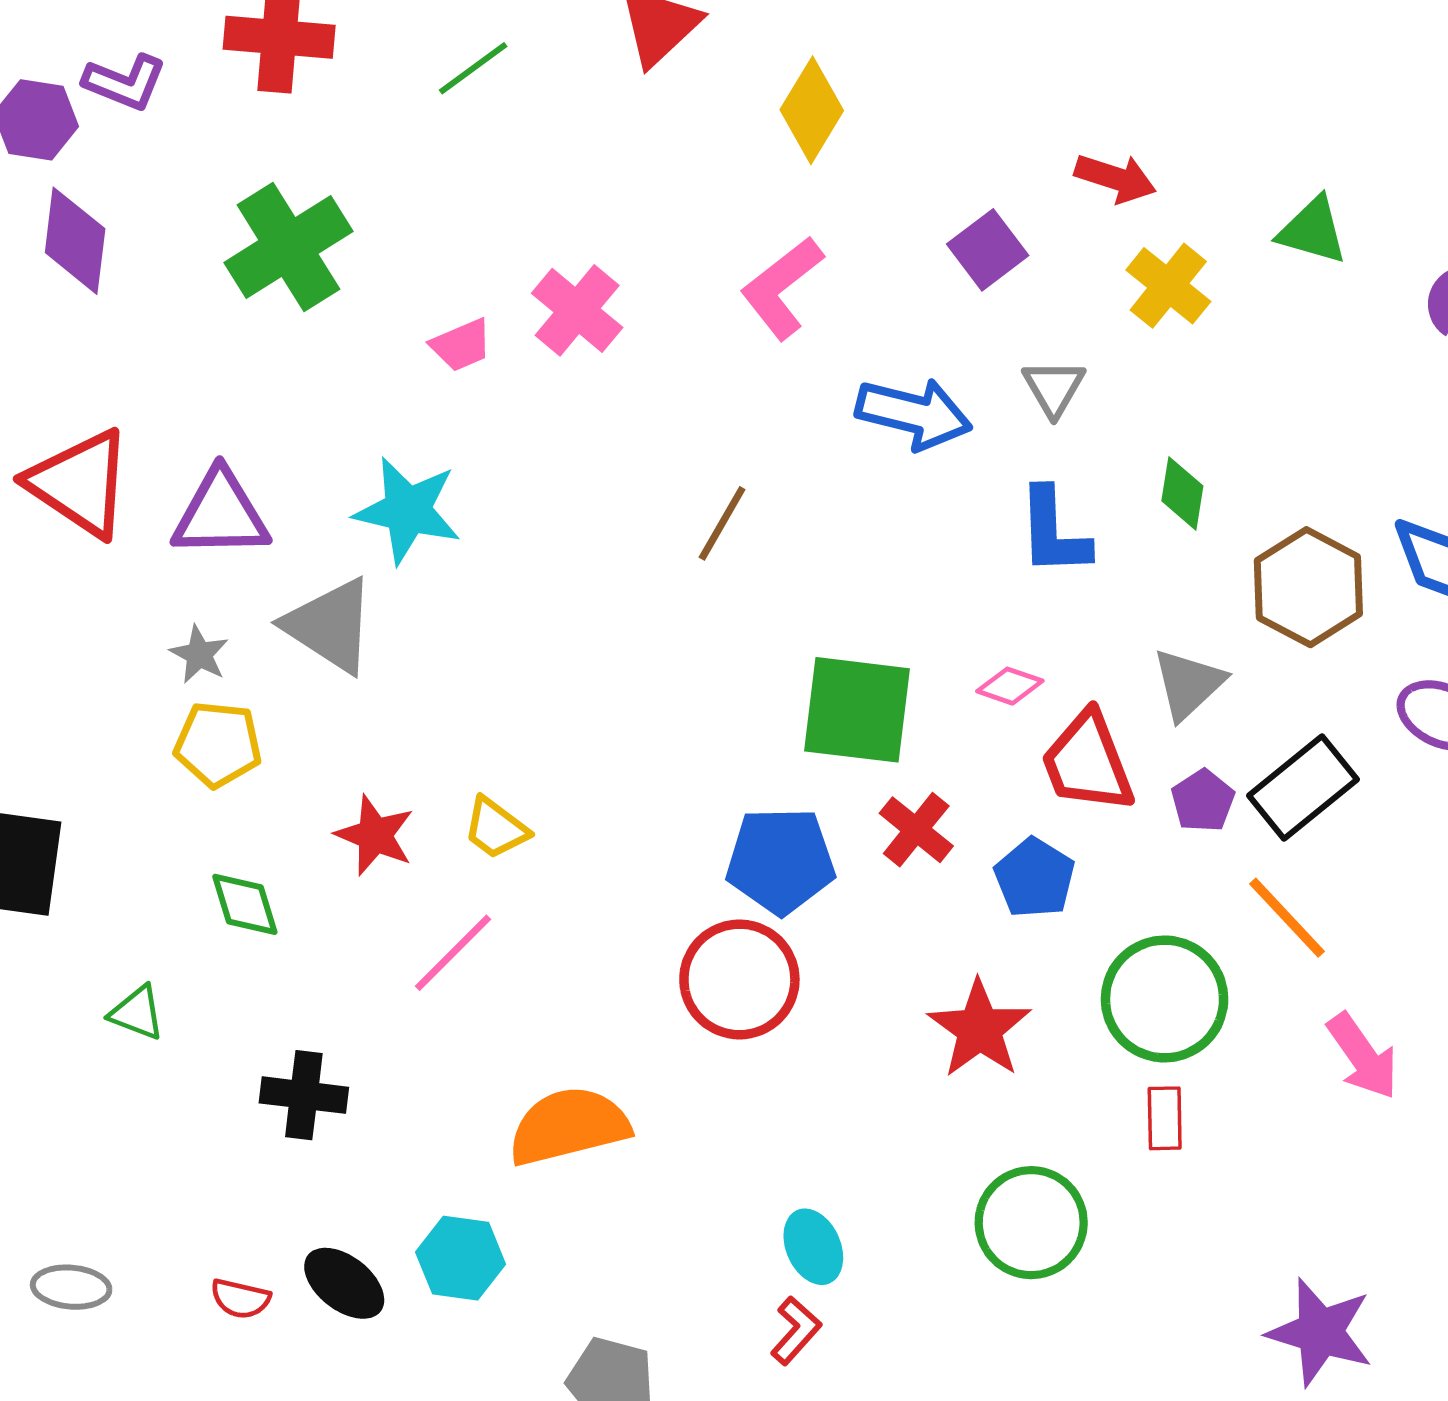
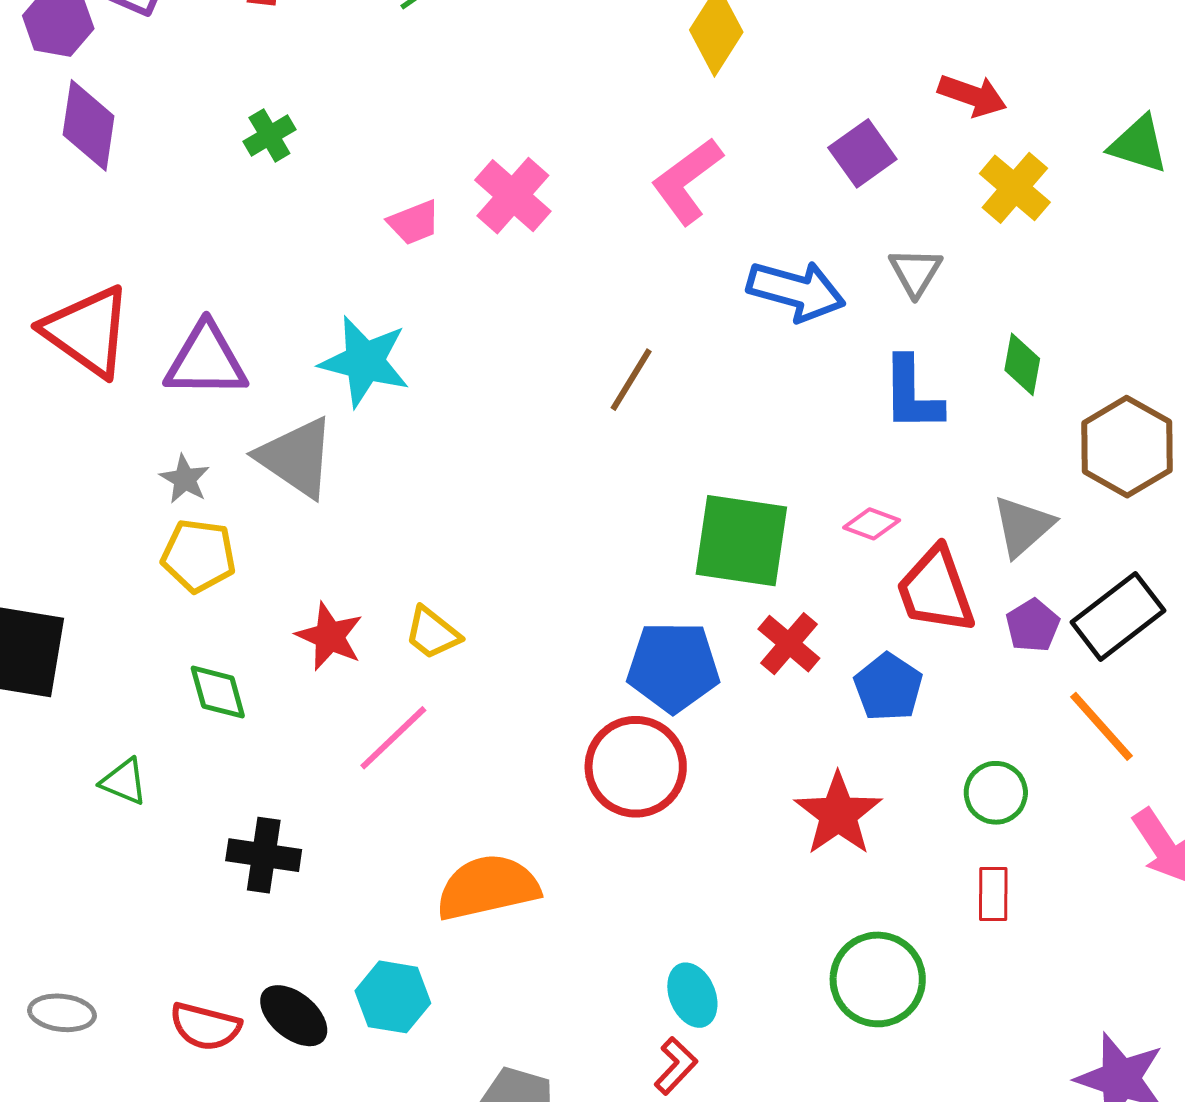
green cross: (288, 247) -> (269, 135), size x0.5
green circle: (1165, 999) -> (996, 793), size x0.6
red semicircle: (240, 1299) -> (205, 1026), size x1.4

